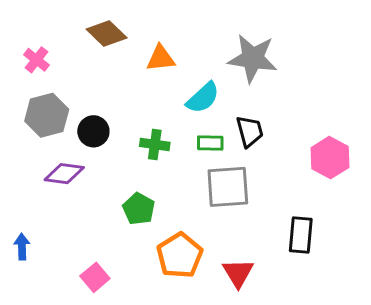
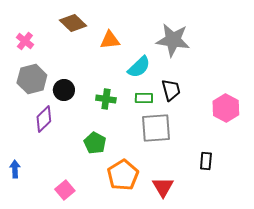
purple diamond: (64, 174) -> (44, 119), turned -52
black rectangle: (301, 235) -> (206, 161), size x0.7

